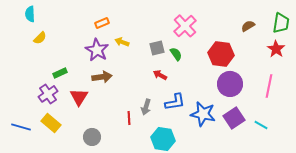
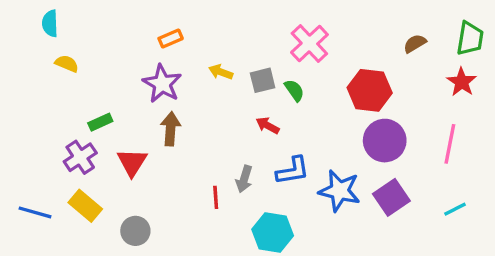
yellow semicircle: (40, 38) -> (67, 64), turned -112
yellow arrow: (122, 42) -> (221, 72), moved
brown arrow: (102, 77) -> (171, 129), turned -78
cyan line: (261, 125) -> (455, 209), moved, turned -56
gray circle: (92, 137) -> (135, 231), moved

